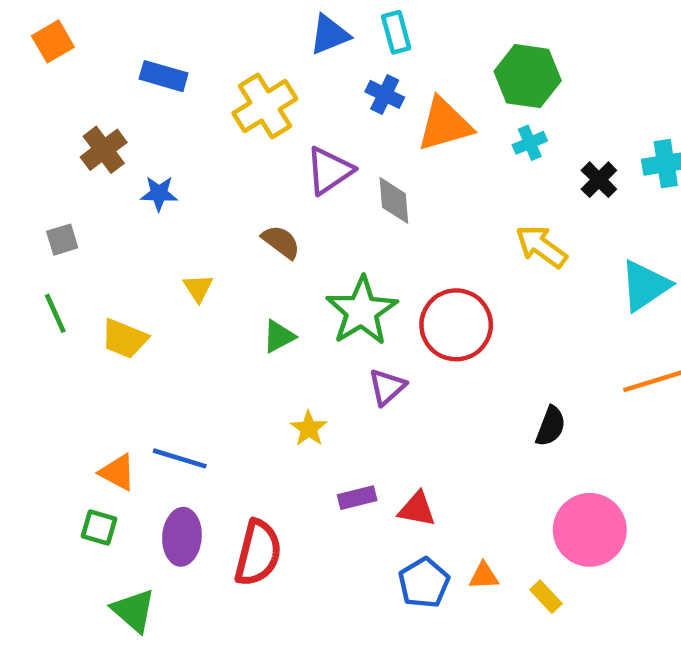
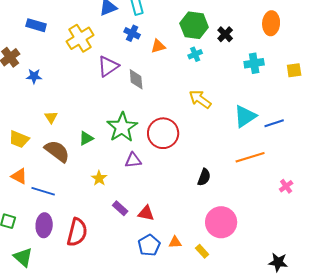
orange triangle: (445, 124) -> (158, 46), size x0.6
black cross: (599, 180) -> (225, 34), moved
brown semicircle: (281, 242) -> (57, 151), moved, size x1.5
purple triangle: (387, 387) -> (133, 160), turned 36
orange triangle: (117, 472) -> (19, 176), moved
purple rectangle: (357, 498) -> (120, 208), turned 56

